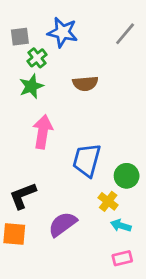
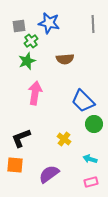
gray line: (125, 34) -> (93, 24), turned -42
blue trapezoid: (87, 160) -> (83, 101), moved, turned -60
yellow cross: (108, 201) -> (64, 139), moved
purple semicircle: (63, 224) -> (49, 174), moved

